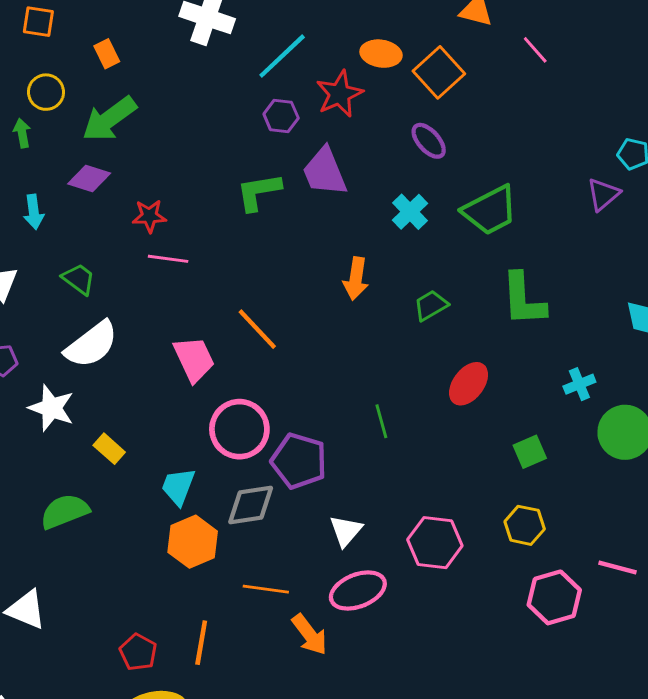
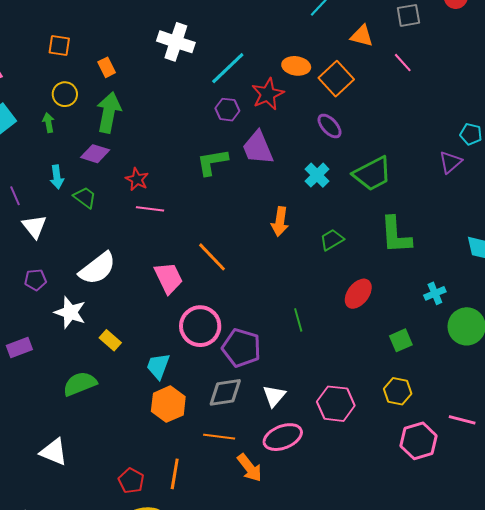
green arrow: (109, 119) -> (109, 112), turned 138
red star: (149, 216) -> (137, 179), turned 30
green trapezoid: (79, 279) -> (85, 197), moved
gray diamond: (251, 505) -> (225, 392), moved

